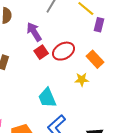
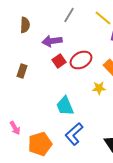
purple arrow: (34, 32) -> (52, 41), turned -66

